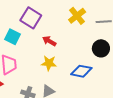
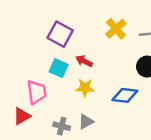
cyan square: (13, 37) -> (59, 68), moved

